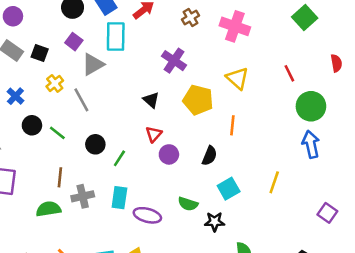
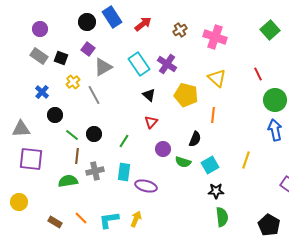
cyan rectangle: (116, 37) -> (139, 64), moved, turned -35
green line: (57, 133) -> (72, 135), moved
black circle: (95, 144) -> (94, 134), moved
purple circle: (169, 154) -> (163, 149), moved
green semicircle: (188, 204) -> (183, 162), moved
black star: (215, 222) -> (216, 191), moved

